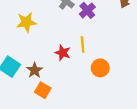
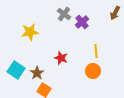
yellow line: (83, 44) -> (96, 51), moved

